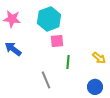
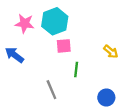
pink star: (12, 19) -> (25, 24), moved
yellow arrow: (99, 58) -> (111, 52), moved

